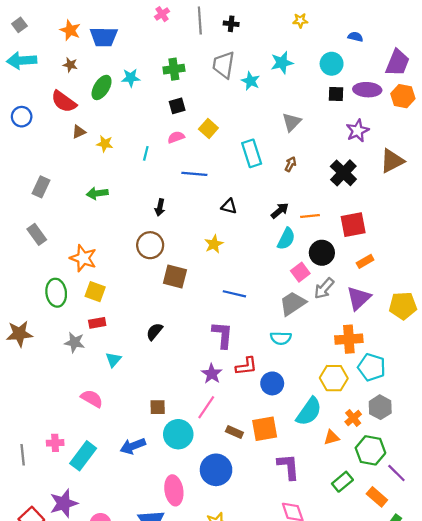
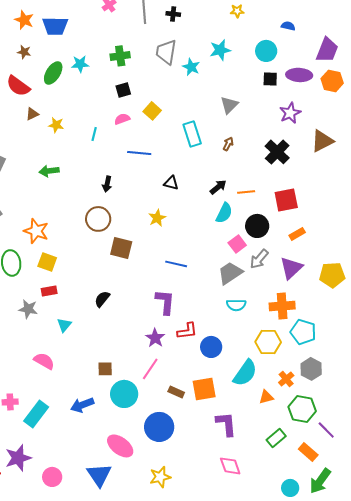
cyan semicircle: (281, 338) -> (236, 305), moved
pink ellipse: (174, 490) -> (120, 446), turned -44

